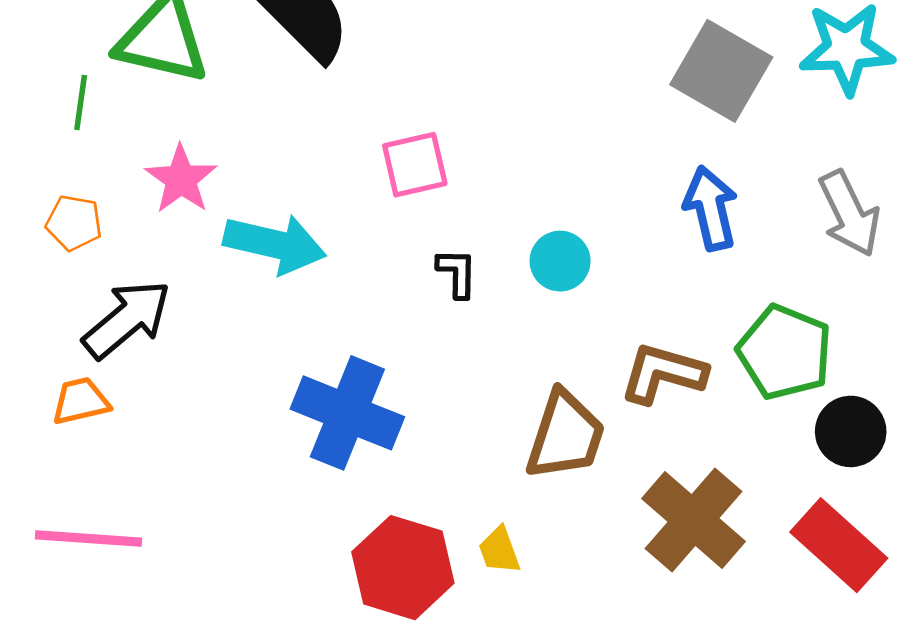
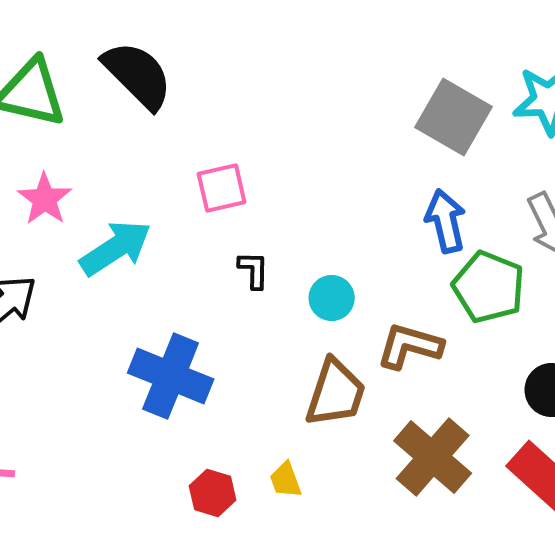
cyan arrow: (275, 244) -> (116, 248), turned -46
cyan circle: (560, 261) -> (332, 298), moved
green pentagon: (785, 352) -> (489, 287), moved
red hexagon: (403, 568) -> (213, 493), size x0.6

